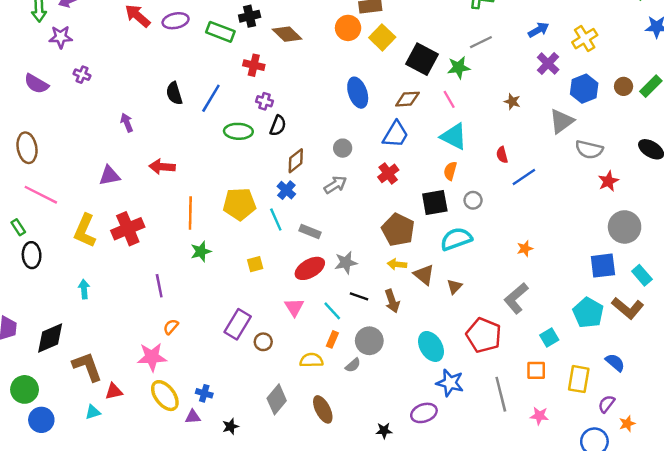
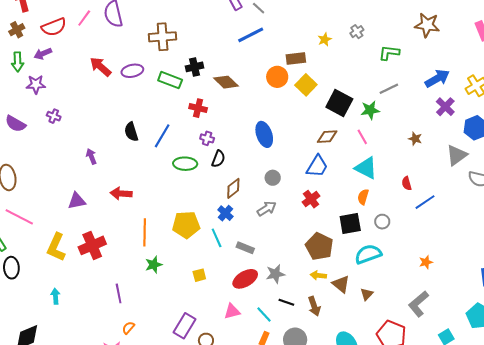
blue arrow: (539, 30) -> (437, 78), size x1.4
blue ellipse: (358, 93) -> (264, 134), moved
pink triangle: (294, 307) -> (232, 311), turned 48

